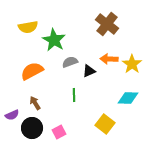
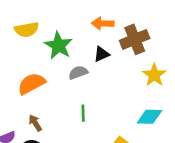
brown cross: (107, 24) -> (135, 39), moved, turned 30
orange arrow: (109, 59) -> (103, 23), moved
black triangle: (89, 71) -> (101, 54), moved

